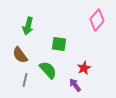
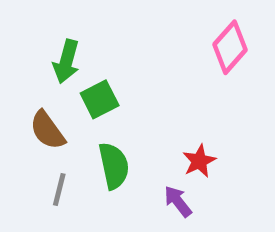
green square: (59, 44) -> (100, 99), moved, turned -35
green semicircle: (48, 70) -> (114, 166), turned 30

